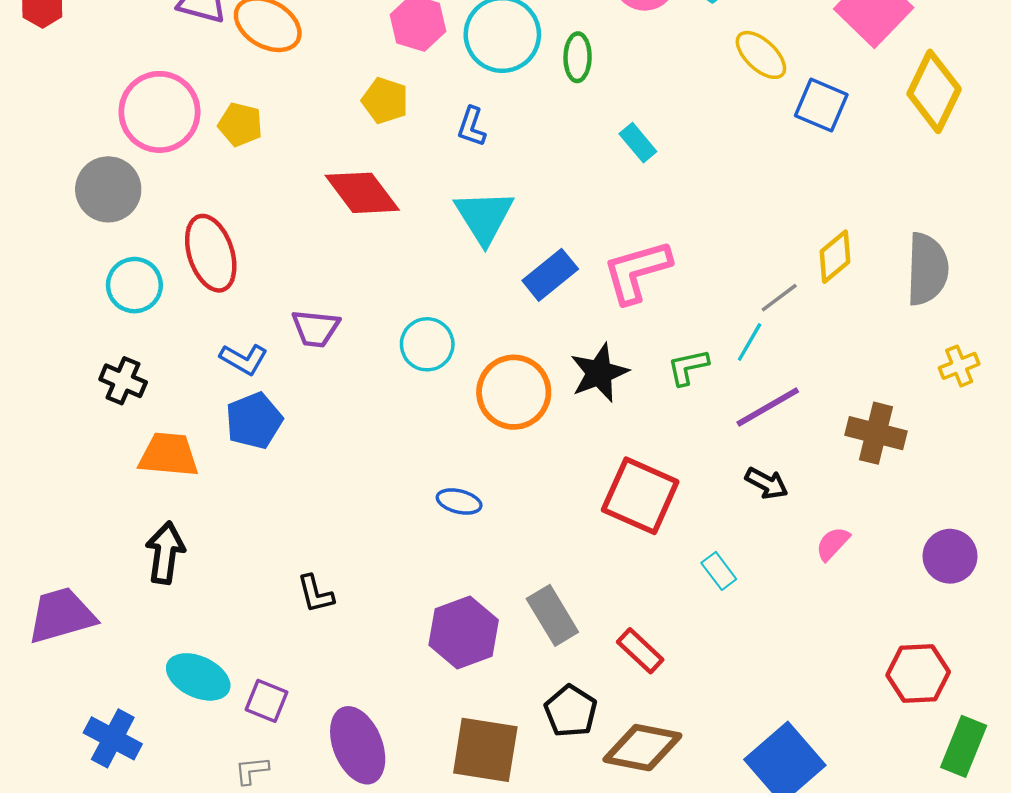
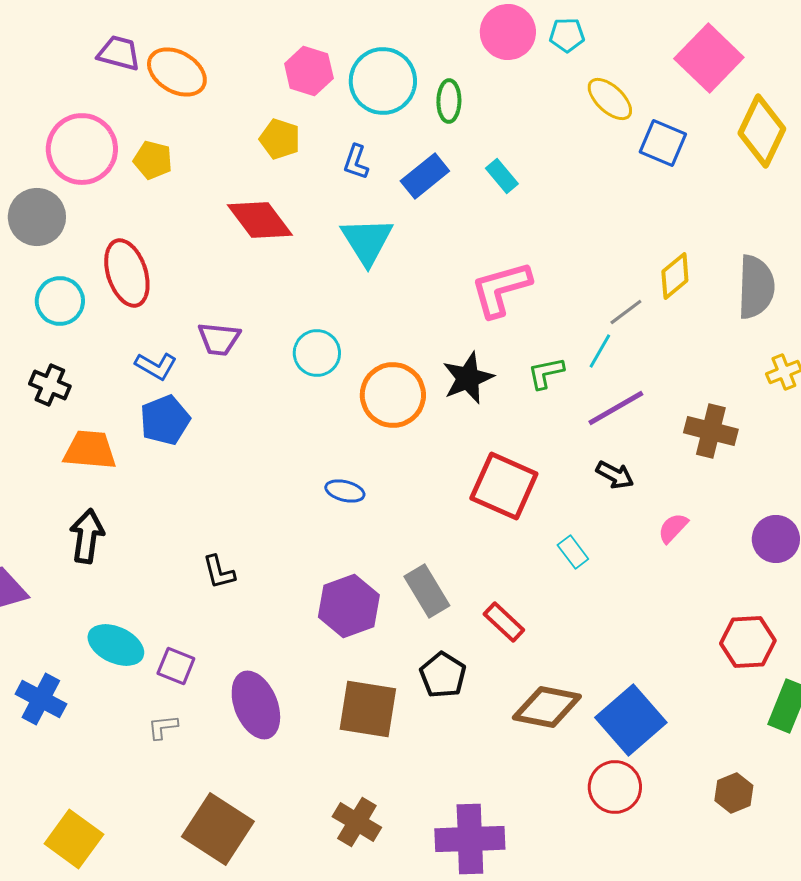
blue rectangle: (550, 275) -> (425, 176), moved
brown diamond: (642, 748) -> (547, 707), moved

